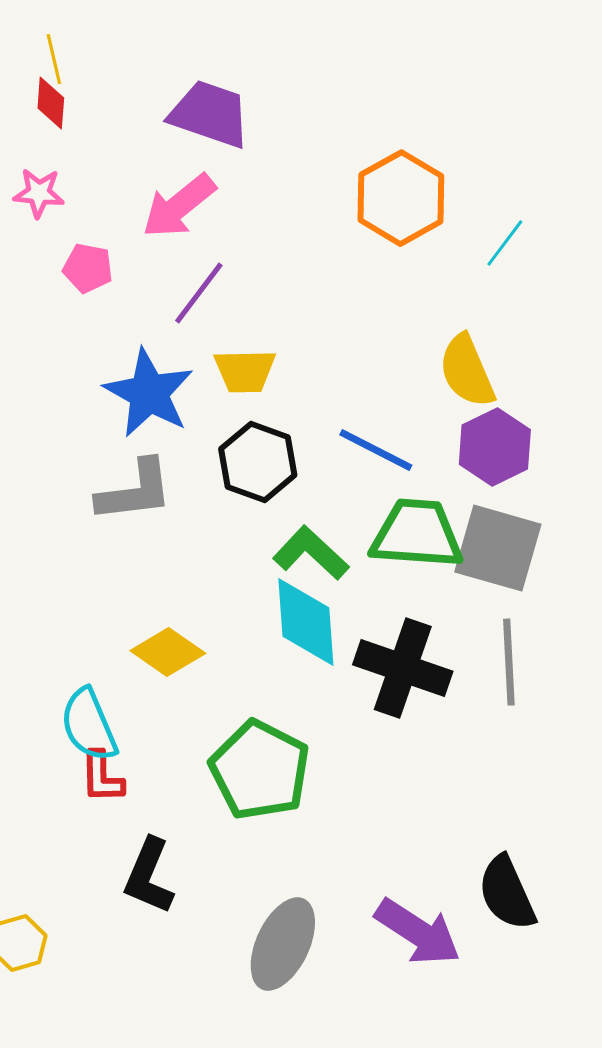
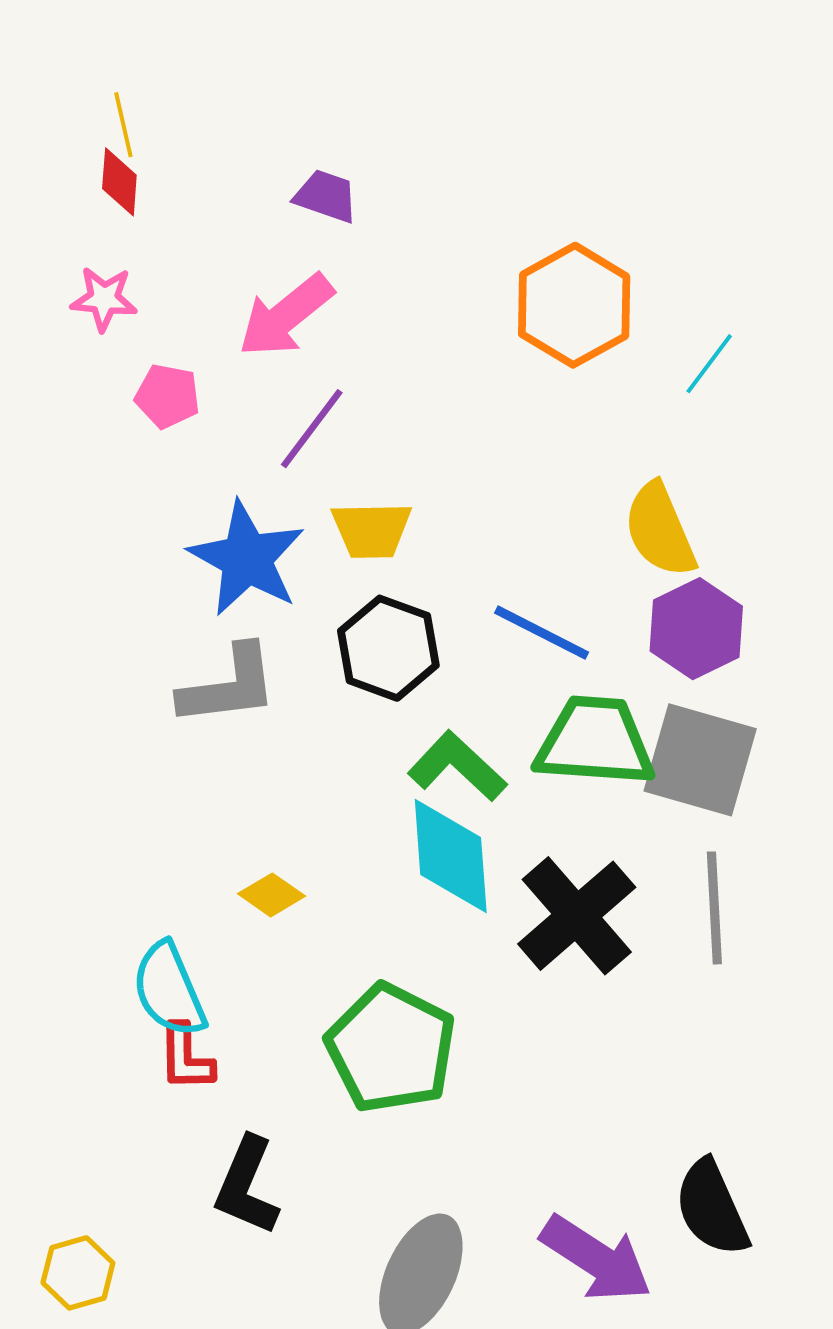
purple trapezoid: (210, 114) -> (326, 196), size x0.6
yellow diamond: (168, 652) -> (271, 895), size x0.7
black cross: (403, 668) -> (577, 916), turned 30

